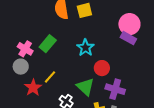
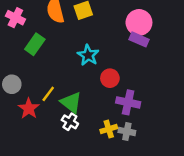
green rectangle: (48, 44) -> (35, 44), moved
pink cross: (25, 49) -> (15, 18), moved
green triangle: (85, 87) -> (71, 102), moved

